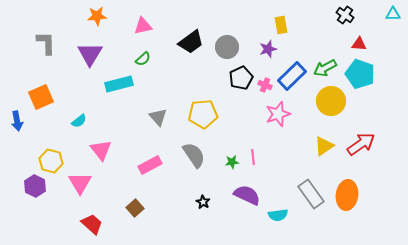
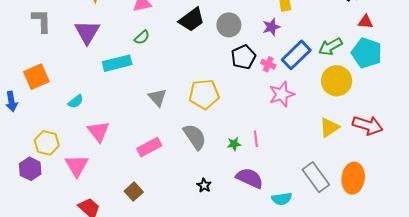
red arrow: (361, 144) -> (368, 125), turned 52

